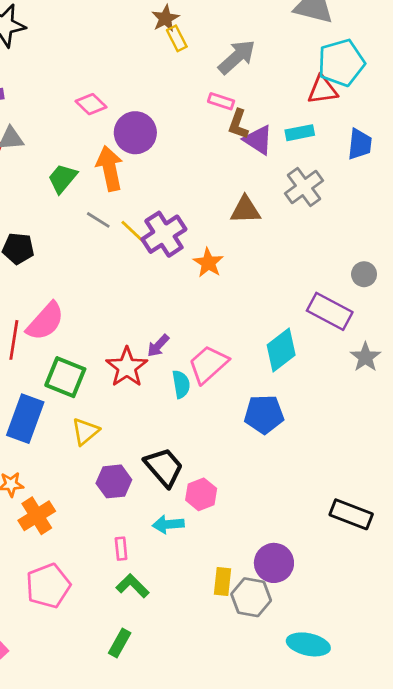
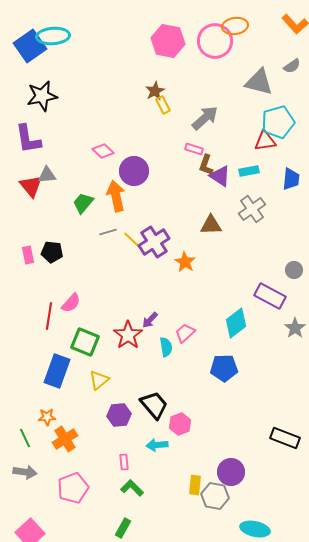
gray line: (98, 220) -> (108, 232), turned -48
pink semicircle: (45, 321) -> (71, 303), size x0.7
pink trapezoid: (208, 364) -> (185, 333), size x0.7

